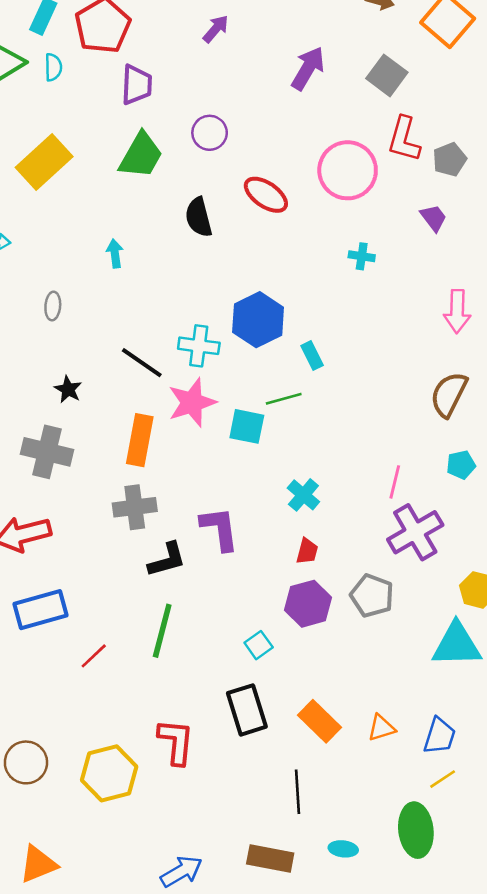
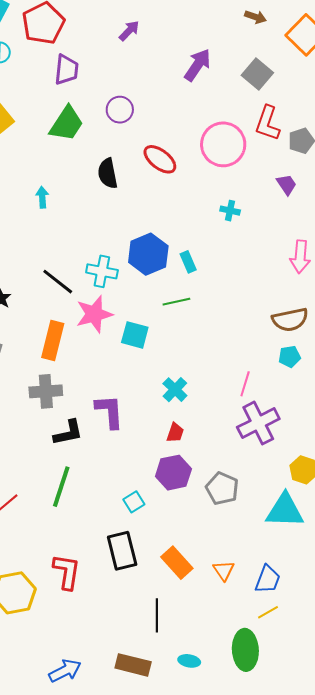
cyan rectangle: (312, 355) -> (188, 262), moved
brown semicircle: (449, 394) -> (290, 320), turned -132
green line: (284, 399) -> (176, 302), moved
cyan pentagon: (461, 465) -> (289, 357), moved
gray pentagon: (372, 596) -> (222, 488), moved
orange triangle: (381, 728) -> (224, 570), turned -50

